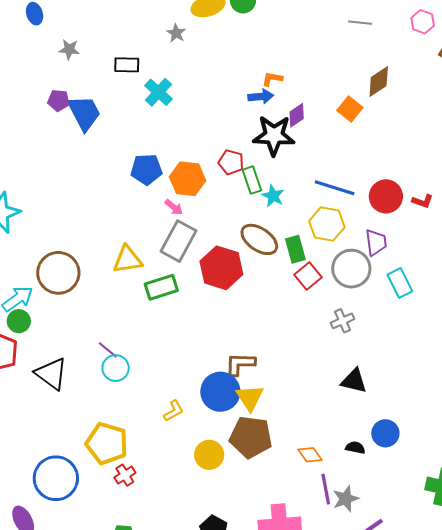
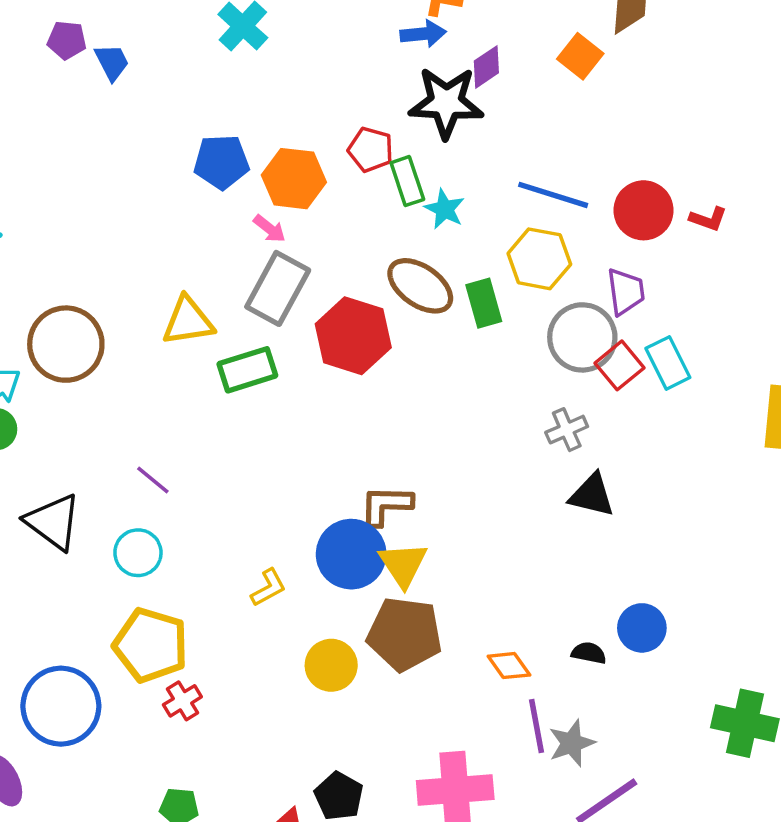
blue trapezoid: (84, 113) -> (112, 62), size x0.6
red square: (308, 276) -> (620, 365), moved
cyan circle: (116, 368) -> (138, 553), moved
black triangle: (354, 381) -> (592, 495), moved

